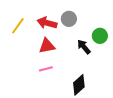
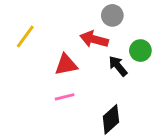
gray circle: (69, 19) -> (112, 15), moved
red arrow: (47, 23) -> (94, 39), moved

